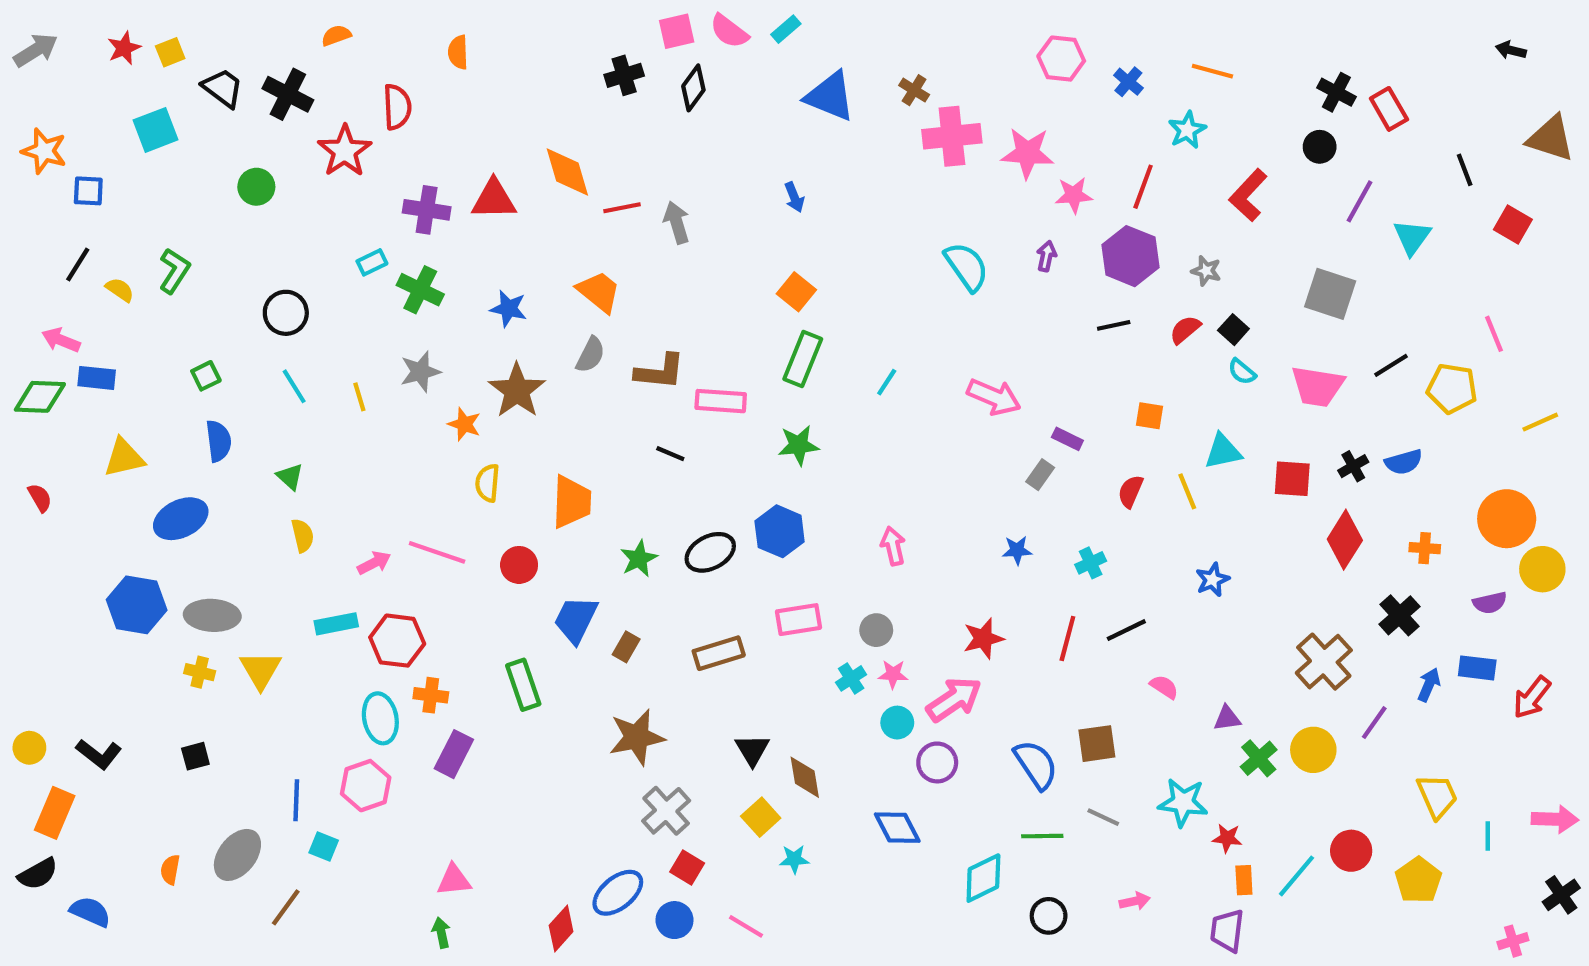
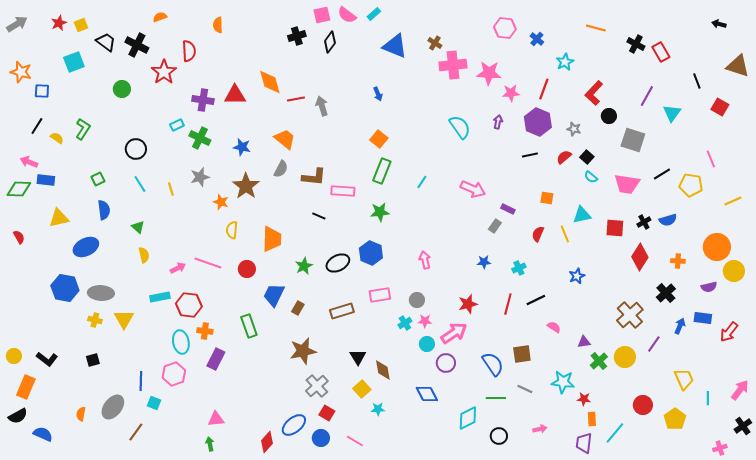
orange line: (1212, 71) -> (596, 28), moved
black circle: (1320, 147) -> (609, 116), moved
pink arrow: (1555, 819) -> (740, 390), turned -55
cyan line: (1297, 876) -> (615, 433), moved

